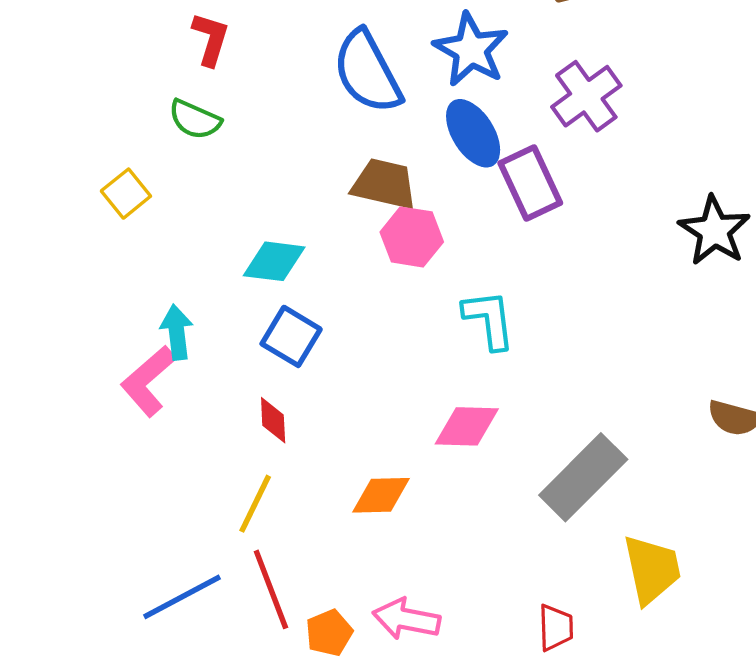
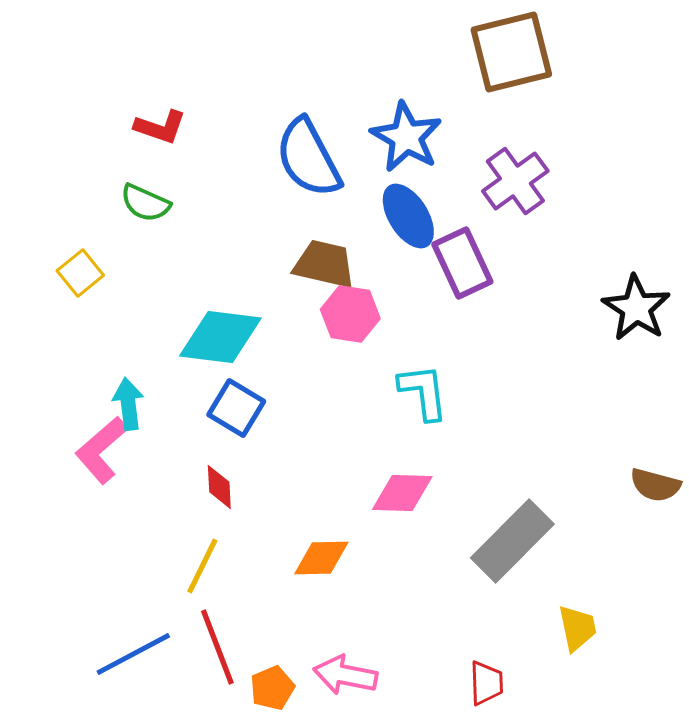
red L-shape: (211, 39) -> (160, 127), turned 92
cyan diamond: (274, 261) -> (220, 337), size x1.4
yellow trapezoid: (652, 569) -> (577, 628), size x0.7

